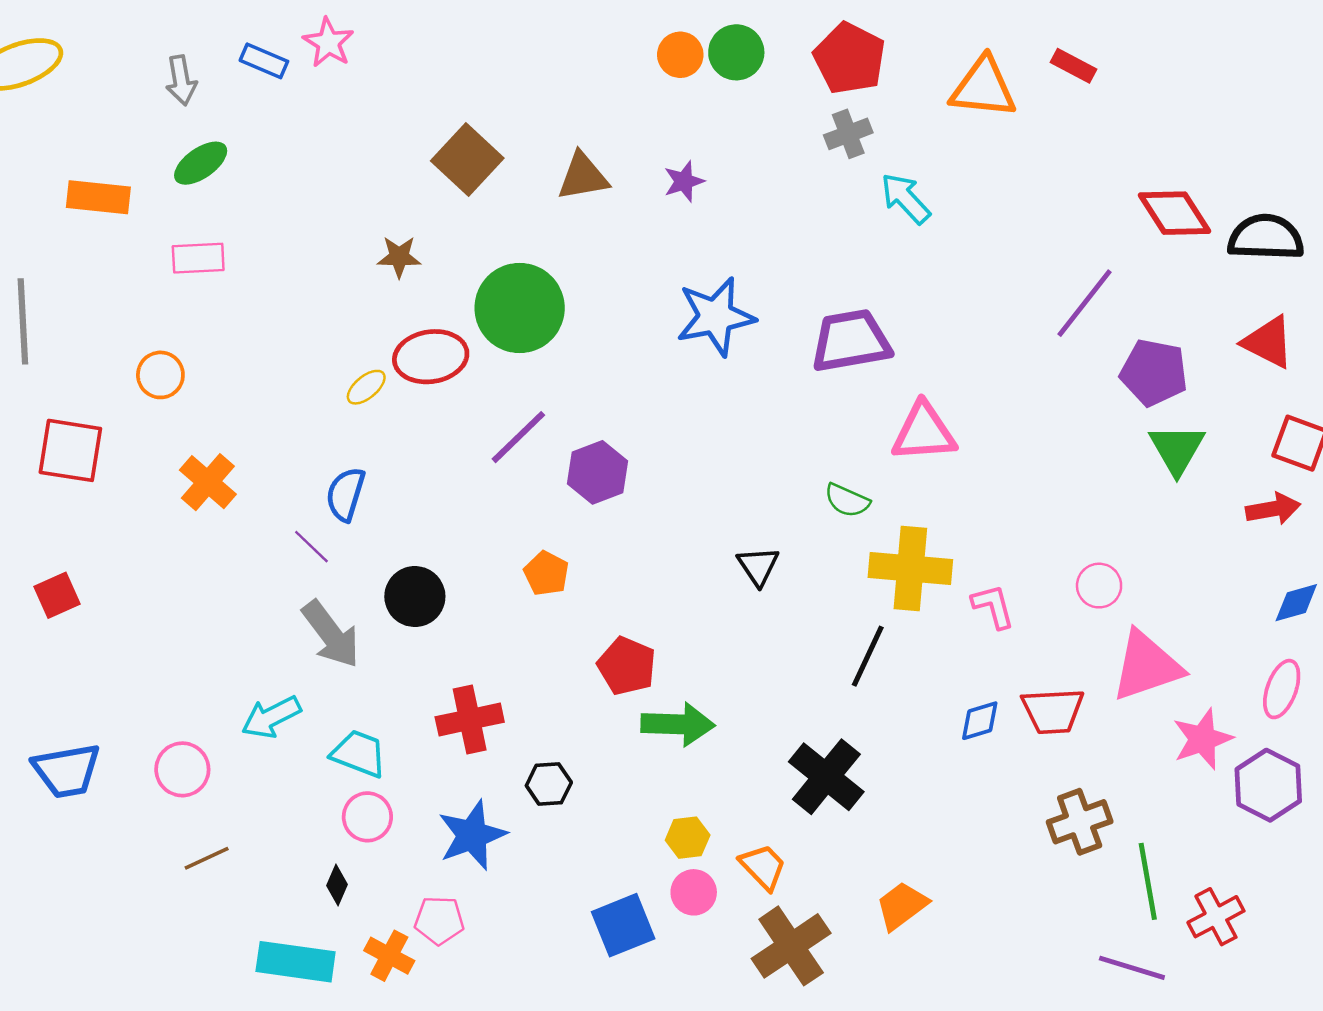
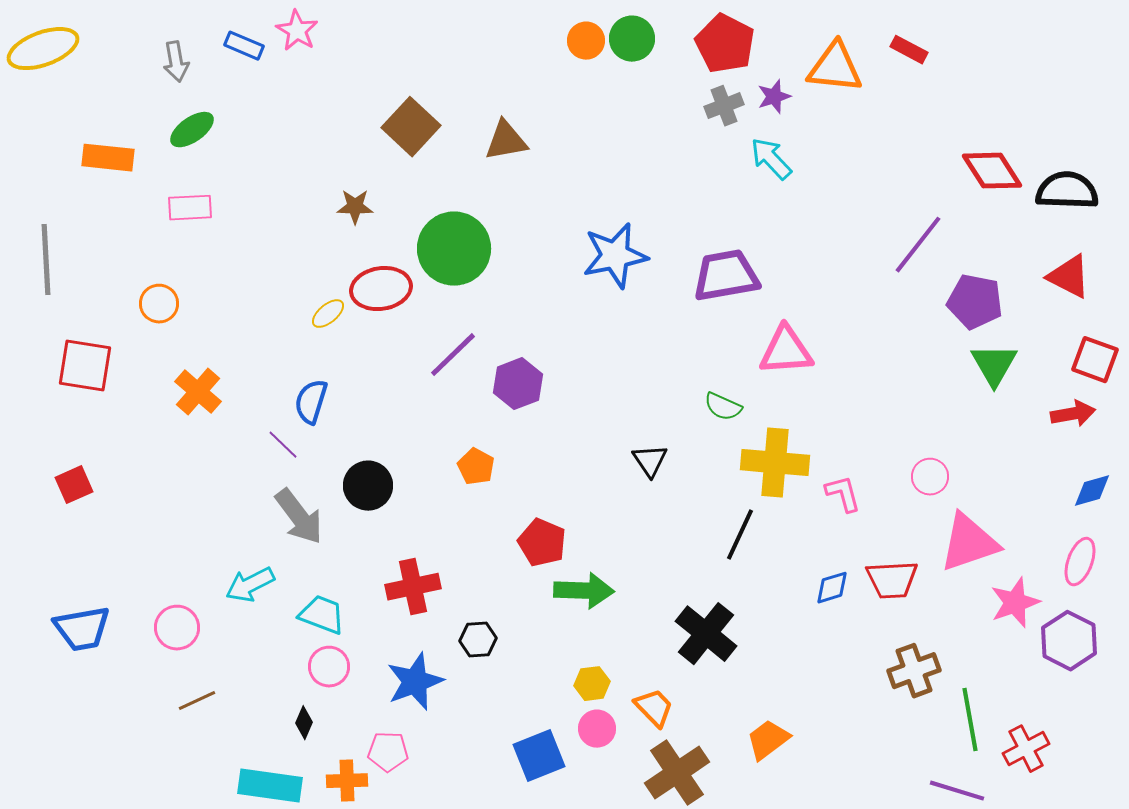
purple star: (684, 181) -> (774, 97), moved
orange cross: (389, 956) -> (347, 781), turned -30

